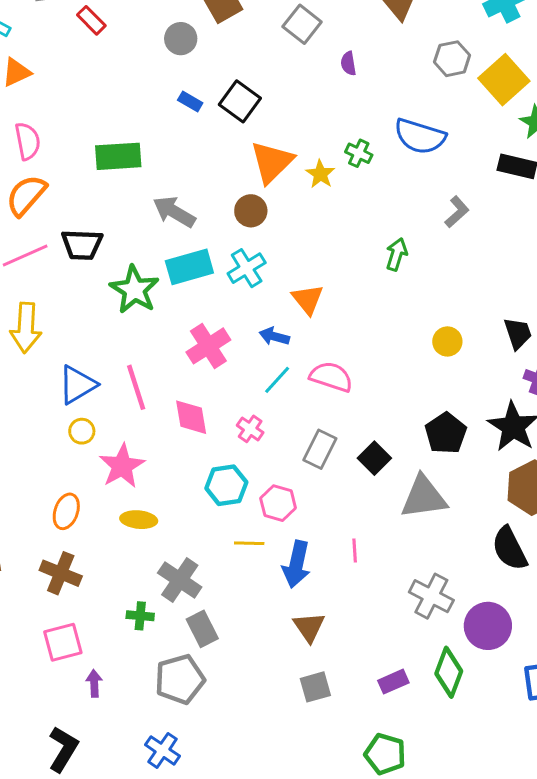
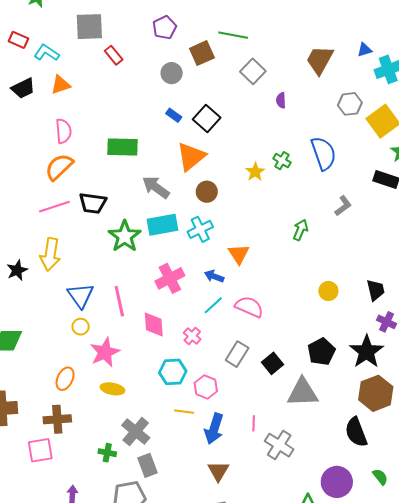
blue semicircle: (420, 136) -> (324, 153), turned -132
orange triangle: (272, 162) -> (191, 157), moved
blue triangle: (77, 385) -> (81, 296), turned -40
brown cross: (61, 573) -> (57, 419), turned -32
gray cross: (431, 596) -> (279, 445), moved
pink square: (63, 642) -> (40, 450), moved

